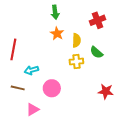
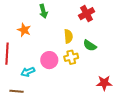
orange star: (57, 34) -> (24, 30), moved
pink circle: (52, 88) -> (49, 60), moved

